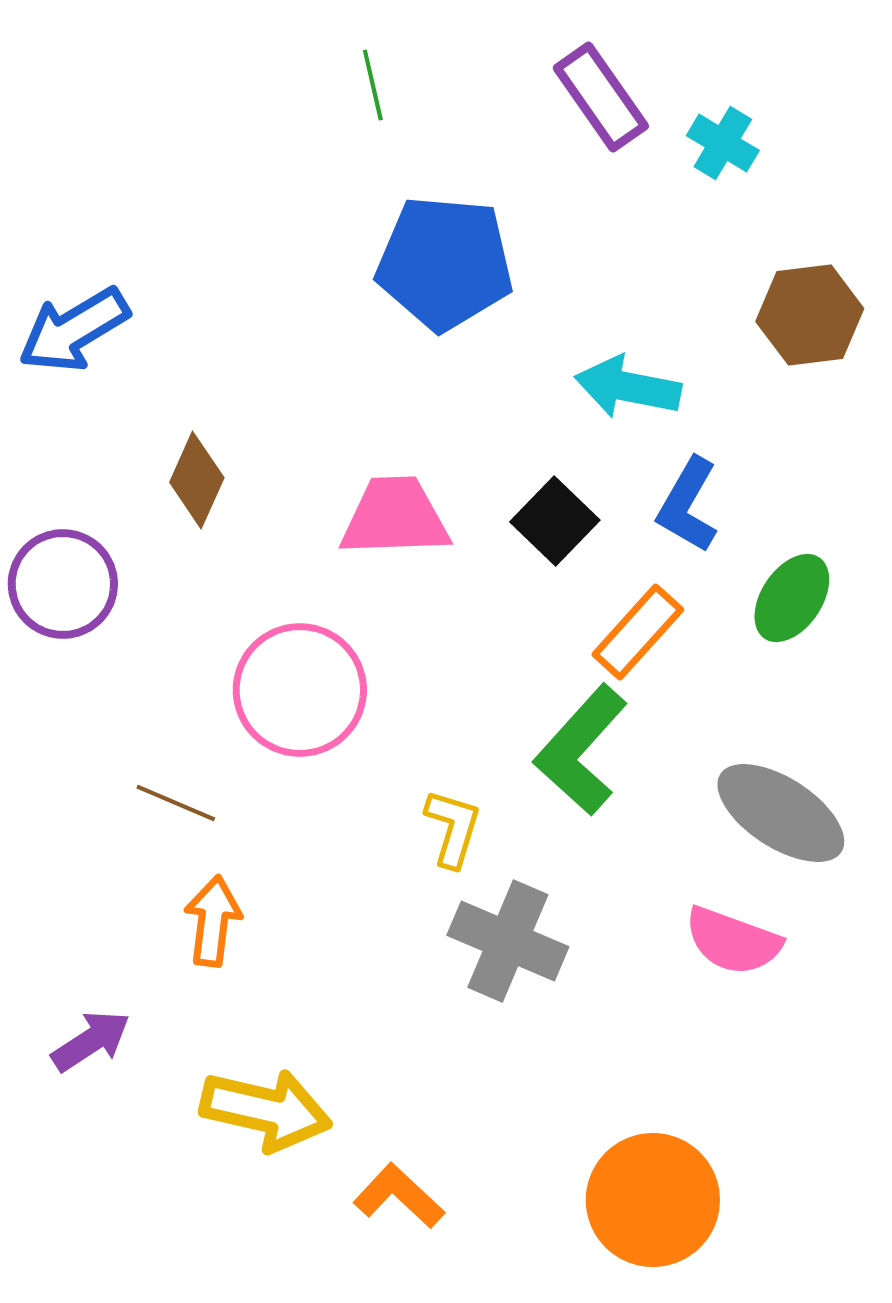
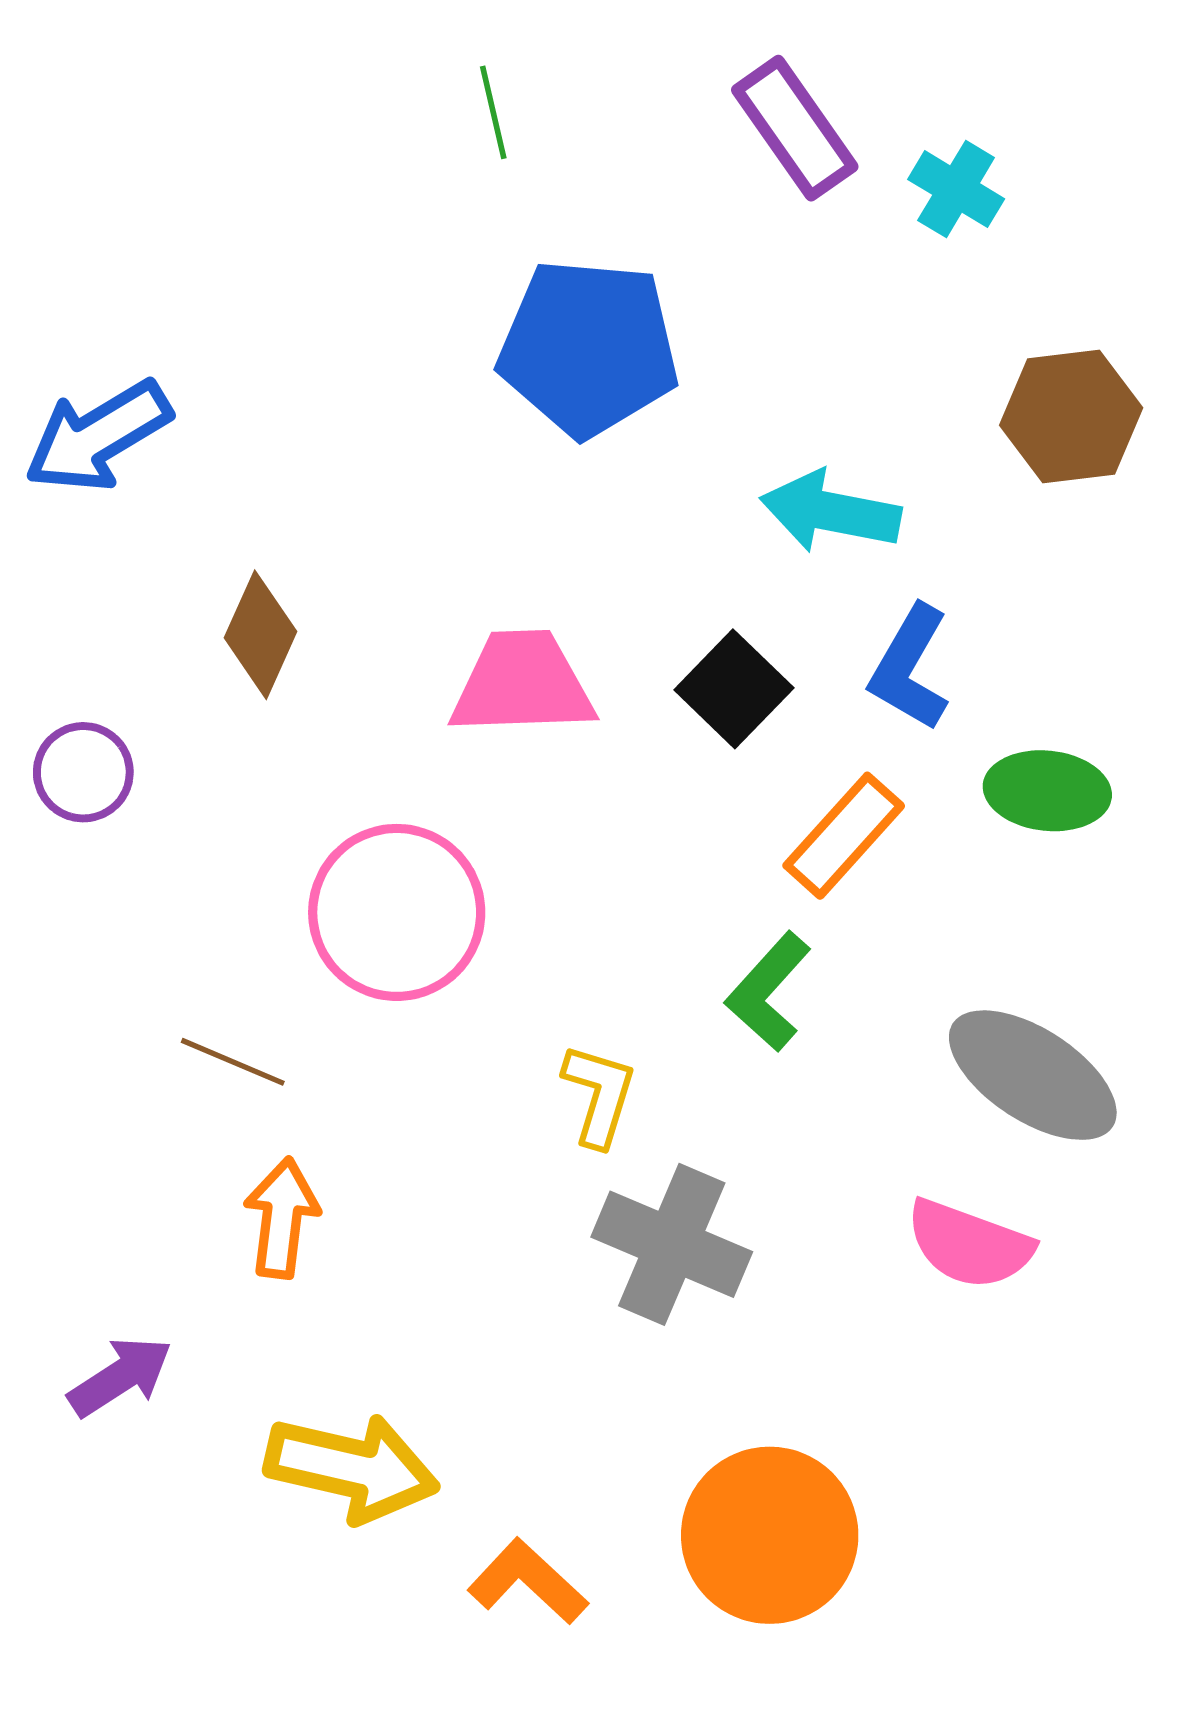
purple circle: (63, 584) -> (83, 772), size x0.7
green ellipse: (792, 598) -> (1047, 791), turned 62
green L-shape: (581, 750) -> (768, 992), size x0.7
orange circle: (653, 1200) -> (770, 1535), moved

